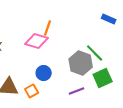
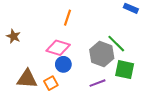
pink diamond: (37, 41) -> (58, 48), moved
green square: (103, 78) -> (125, 70), turned 36

